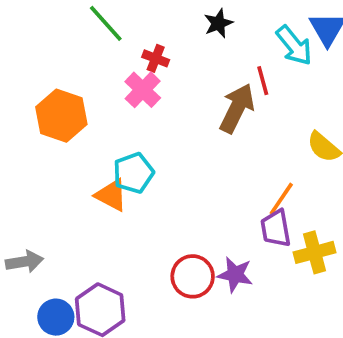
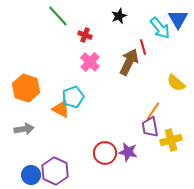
pink cross: (143, 90) -> (90, 62), moved
orange hexagon: (61, 116) -> (26, 88), moved
gray arrow: (24, 262) -> (24, 129), moved

